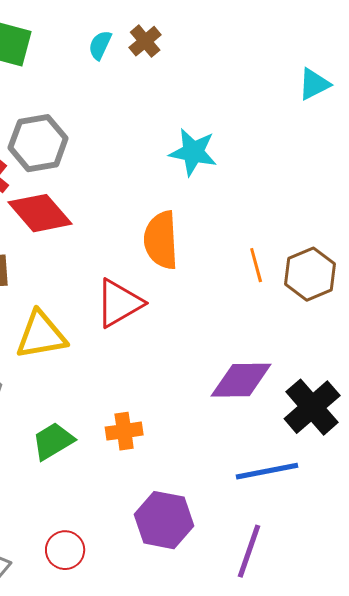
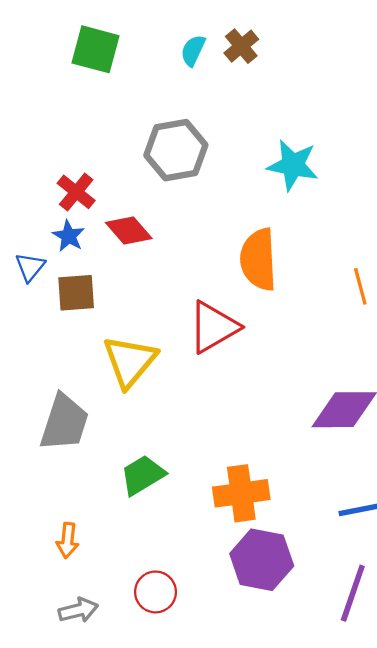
gray hexagon: (38, 143) -> (176, 150), moved
red diamond: (40, 213) -> (129, 231), size x0.7
yellow triangle: (41, 335) -> (130, 361), turned -40
orange cross: (124, 431) -> (241, 493), moved, size x1.4

